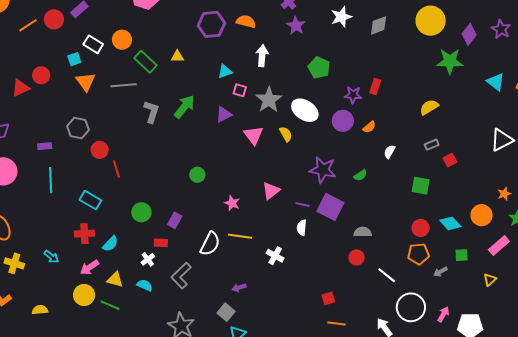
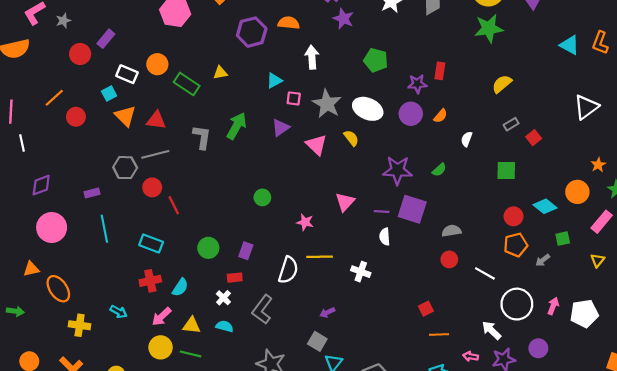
orange line: (28, 25) -> (54, 98), moved
green star: (450, 61) -> (489, 28), moved
gray line: (124, 85) -> (155, 154), moved
red triangle: (20, 88) -> (156, 120), moved, turned 42

